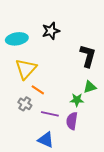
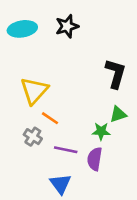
black star: (51, 31) -> (67, 26), moved
cyan ellipse: (17, 39) -> (22, 29), moved
blue triangle: (46, 140) -> (60, 184), turned 30

